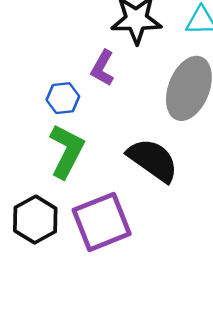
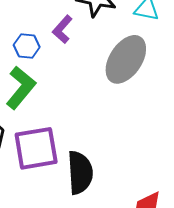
black semicircle: (153, 160) -> (80, 173), moved, turned 39

